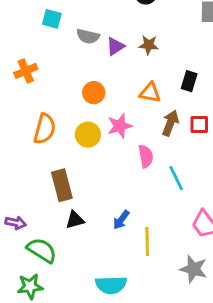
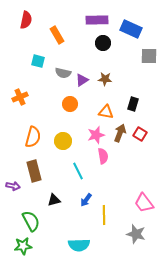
orange circle: (94, 93) -> (70, 104), moved
red square: (199, 124) -> (140, 134), turned 32
pink star: (120, 126) -> (96, 135), moved
cyan line: (176, 178) -> (78, 171), moved
brown rectangle: (62, 185) -> (34, 171), moved
purple arrow: (16, 223) -> (13, 186), moved
green semicircle: (42, 250) -> (31, 221), turned 30

